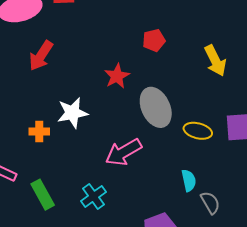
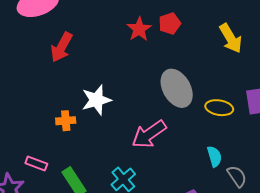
red star: (117, 76) -> (139, 29), moved

